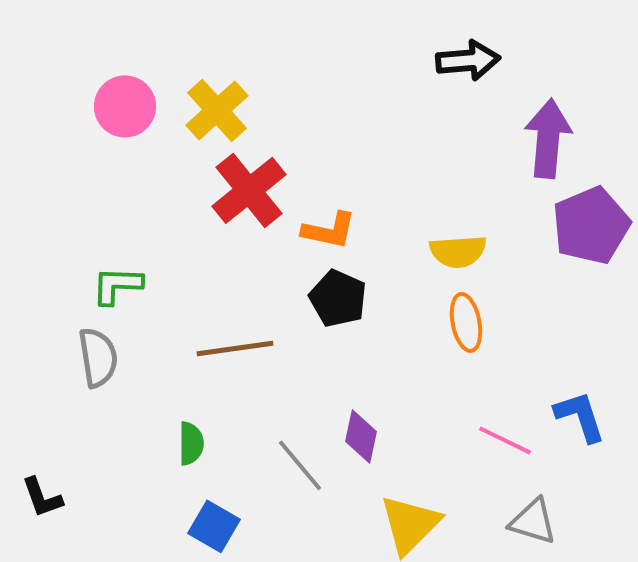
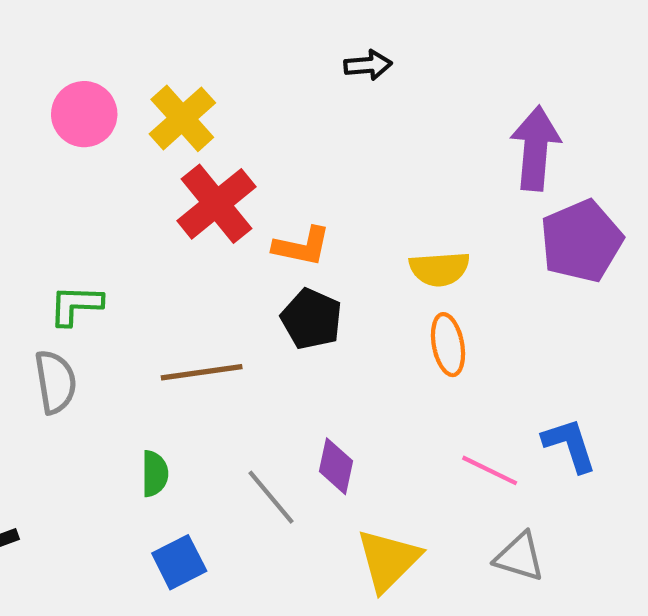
black arrow: (468, 60) -> (368, 65), moved, size x0.7
blue square: (214, 526) -> (179, 562), turned 33

